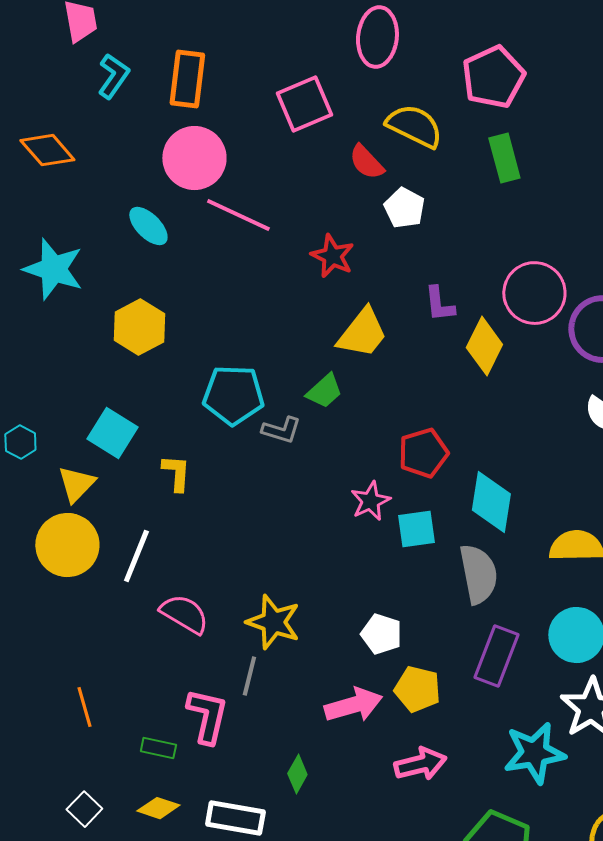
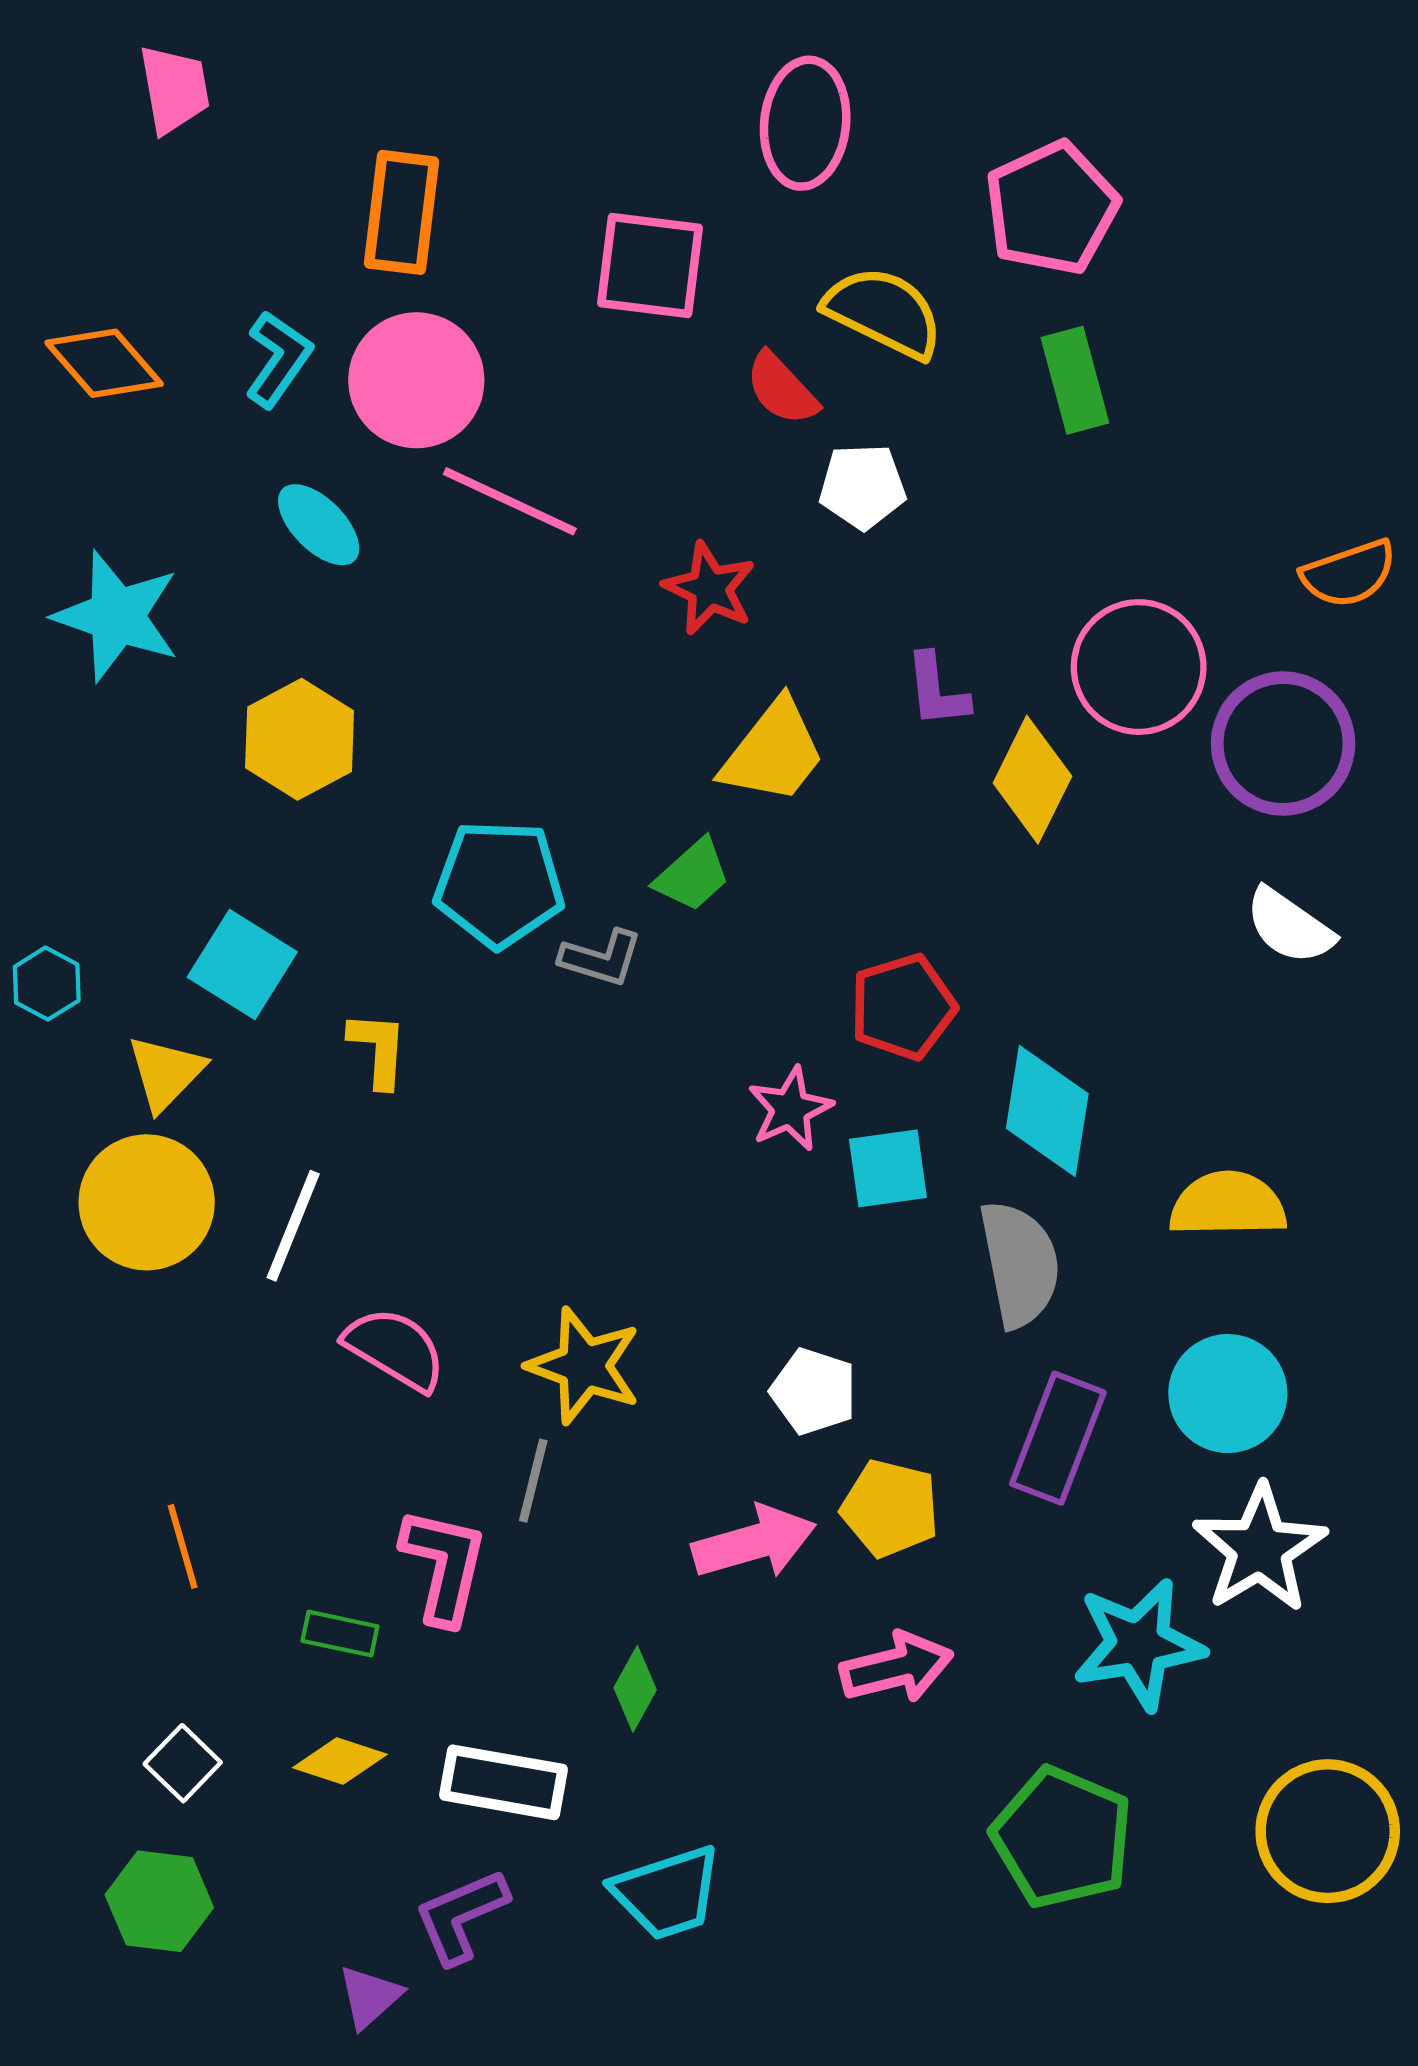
cyan L-shape: (113, 76) -> (278, 359), moved
pink square: (304, 104) -> (650, 266), turned 30
white pentagon: (404, 208) -> (862, 486), turned -30

